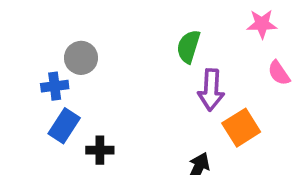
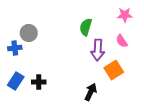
pink semicircle: (279, 73) -> (122, 41), moved
blue rectangle: (64, 126) -> (16, 81), moved

